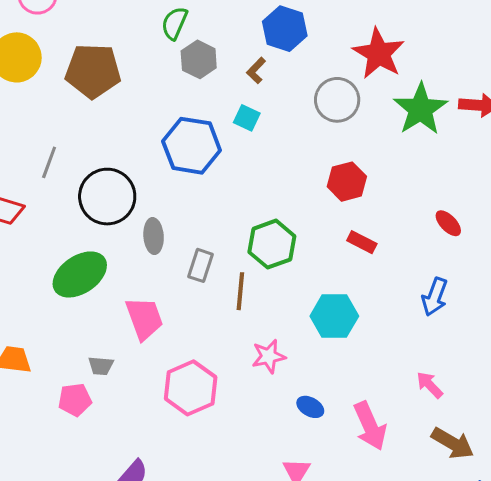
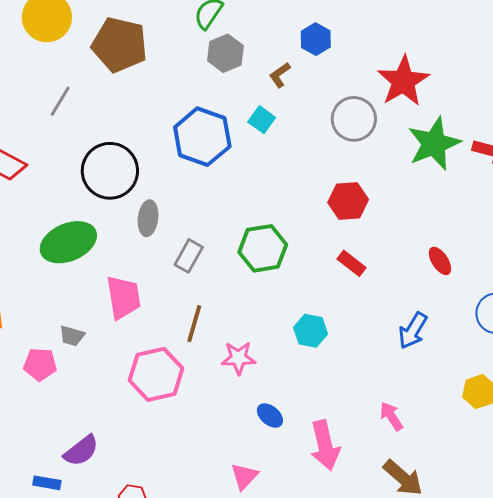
blue hexagon: (285, 29) -> (316, 39), size x0.7
gray line: (49, 162) -> (60, 101), moved
brown line: (240, 291) -> (194, 324), moved
cyan hexagon: (334, 316) -> (311, 331), size x0.7

